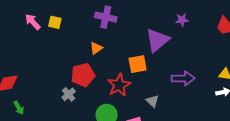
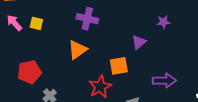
purple triangle: (157, 40) -> (139, 42), size x0.6
orange triangle: (96, 48) -> (77, 50), size x1.5
red pentagon: (83, 75) -> (29, 72), moved

